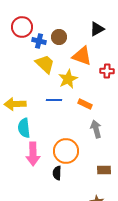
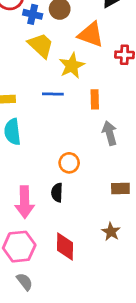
orange rectangle: (85, 104) -> (95, 99), turned 64
orange circle: (66, 151) -> (69, 163), size x0.6
pink arrow: (33, 154) -> (25, 202), moved

